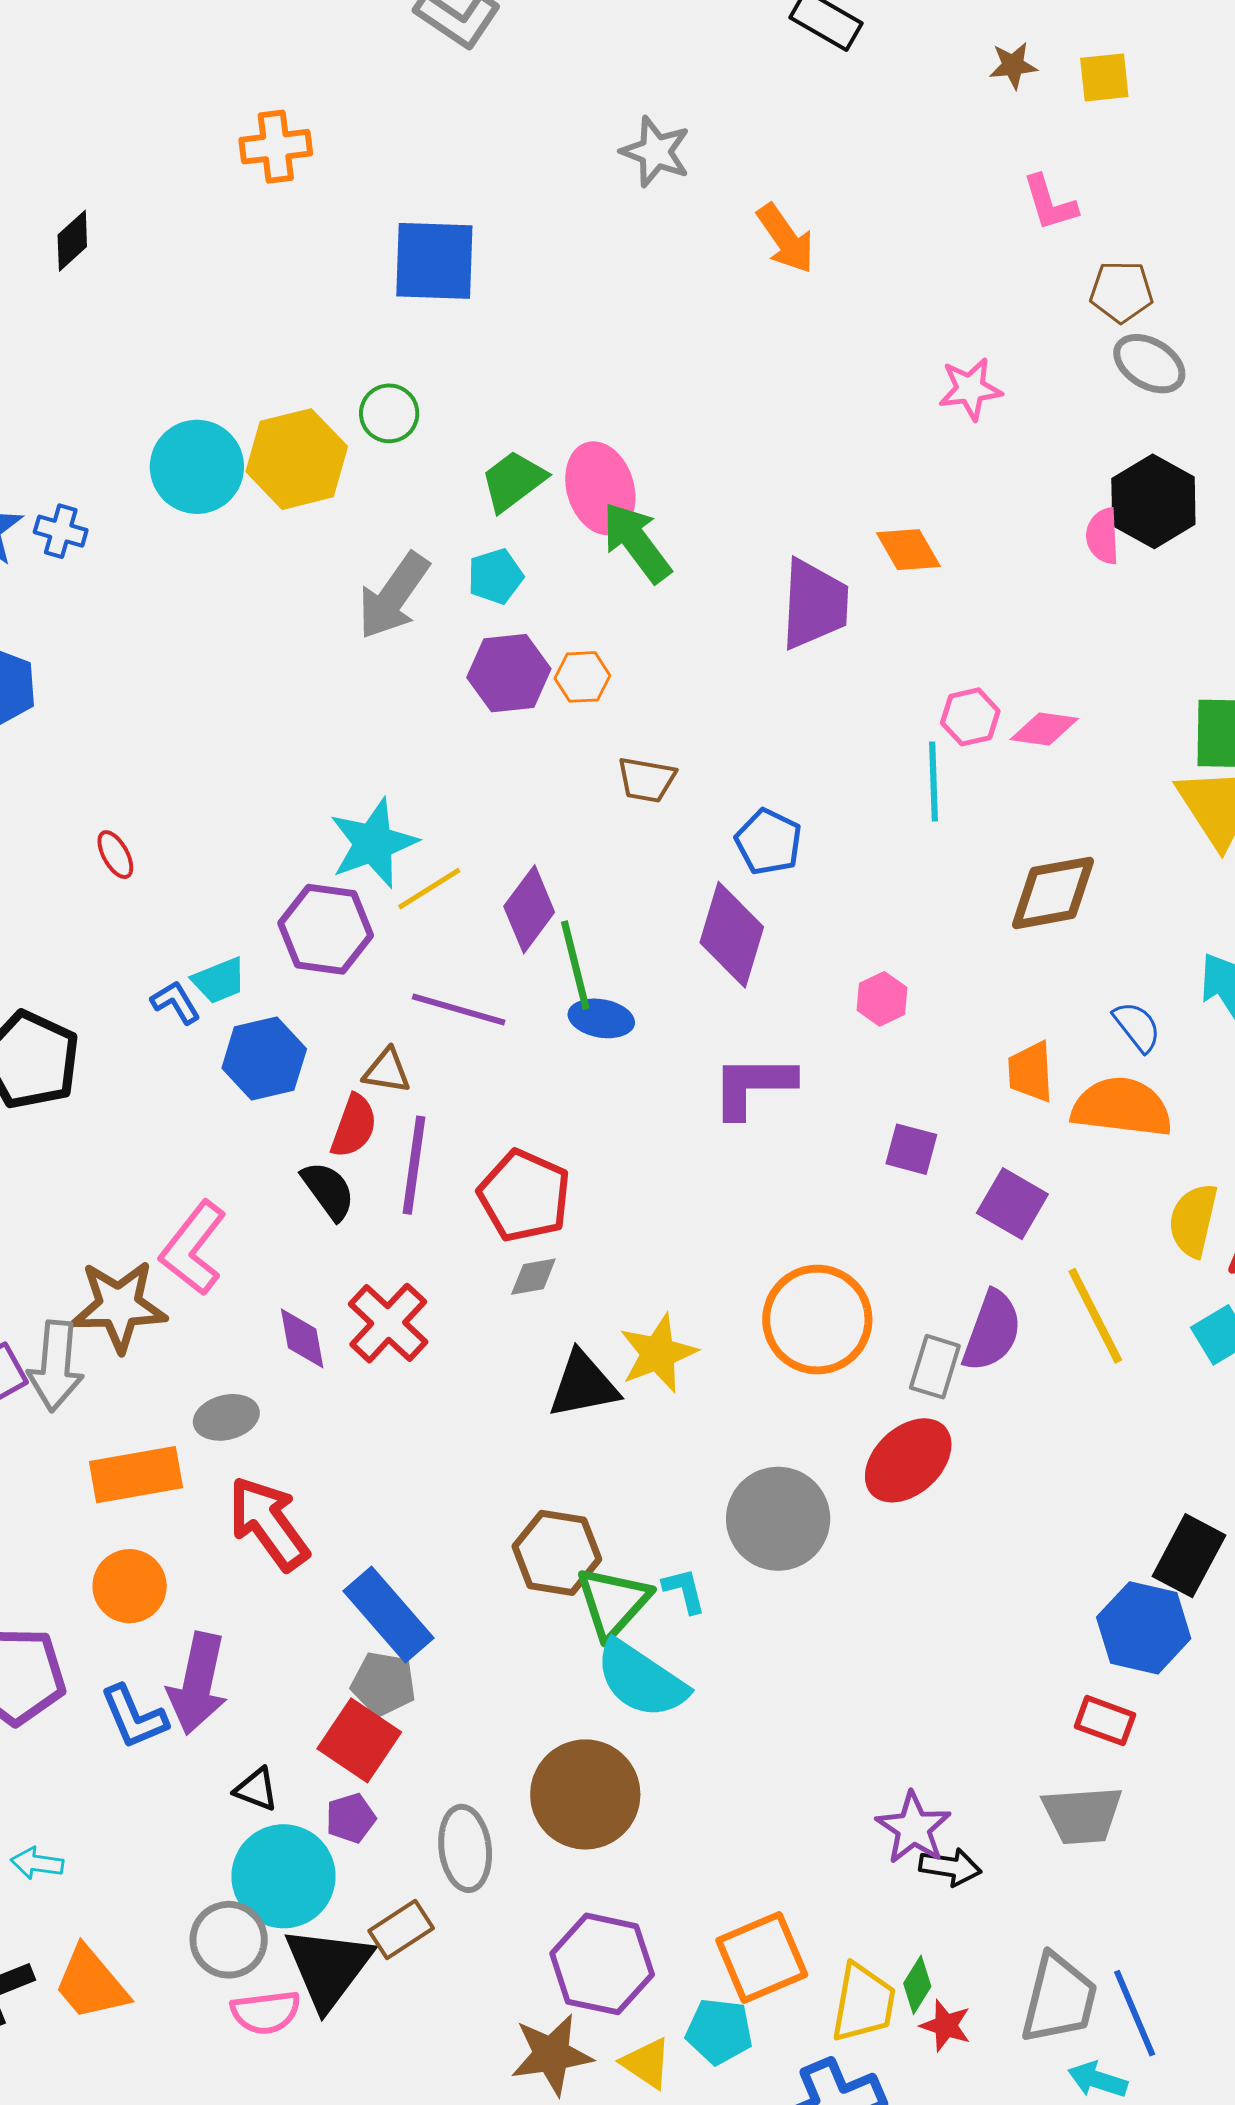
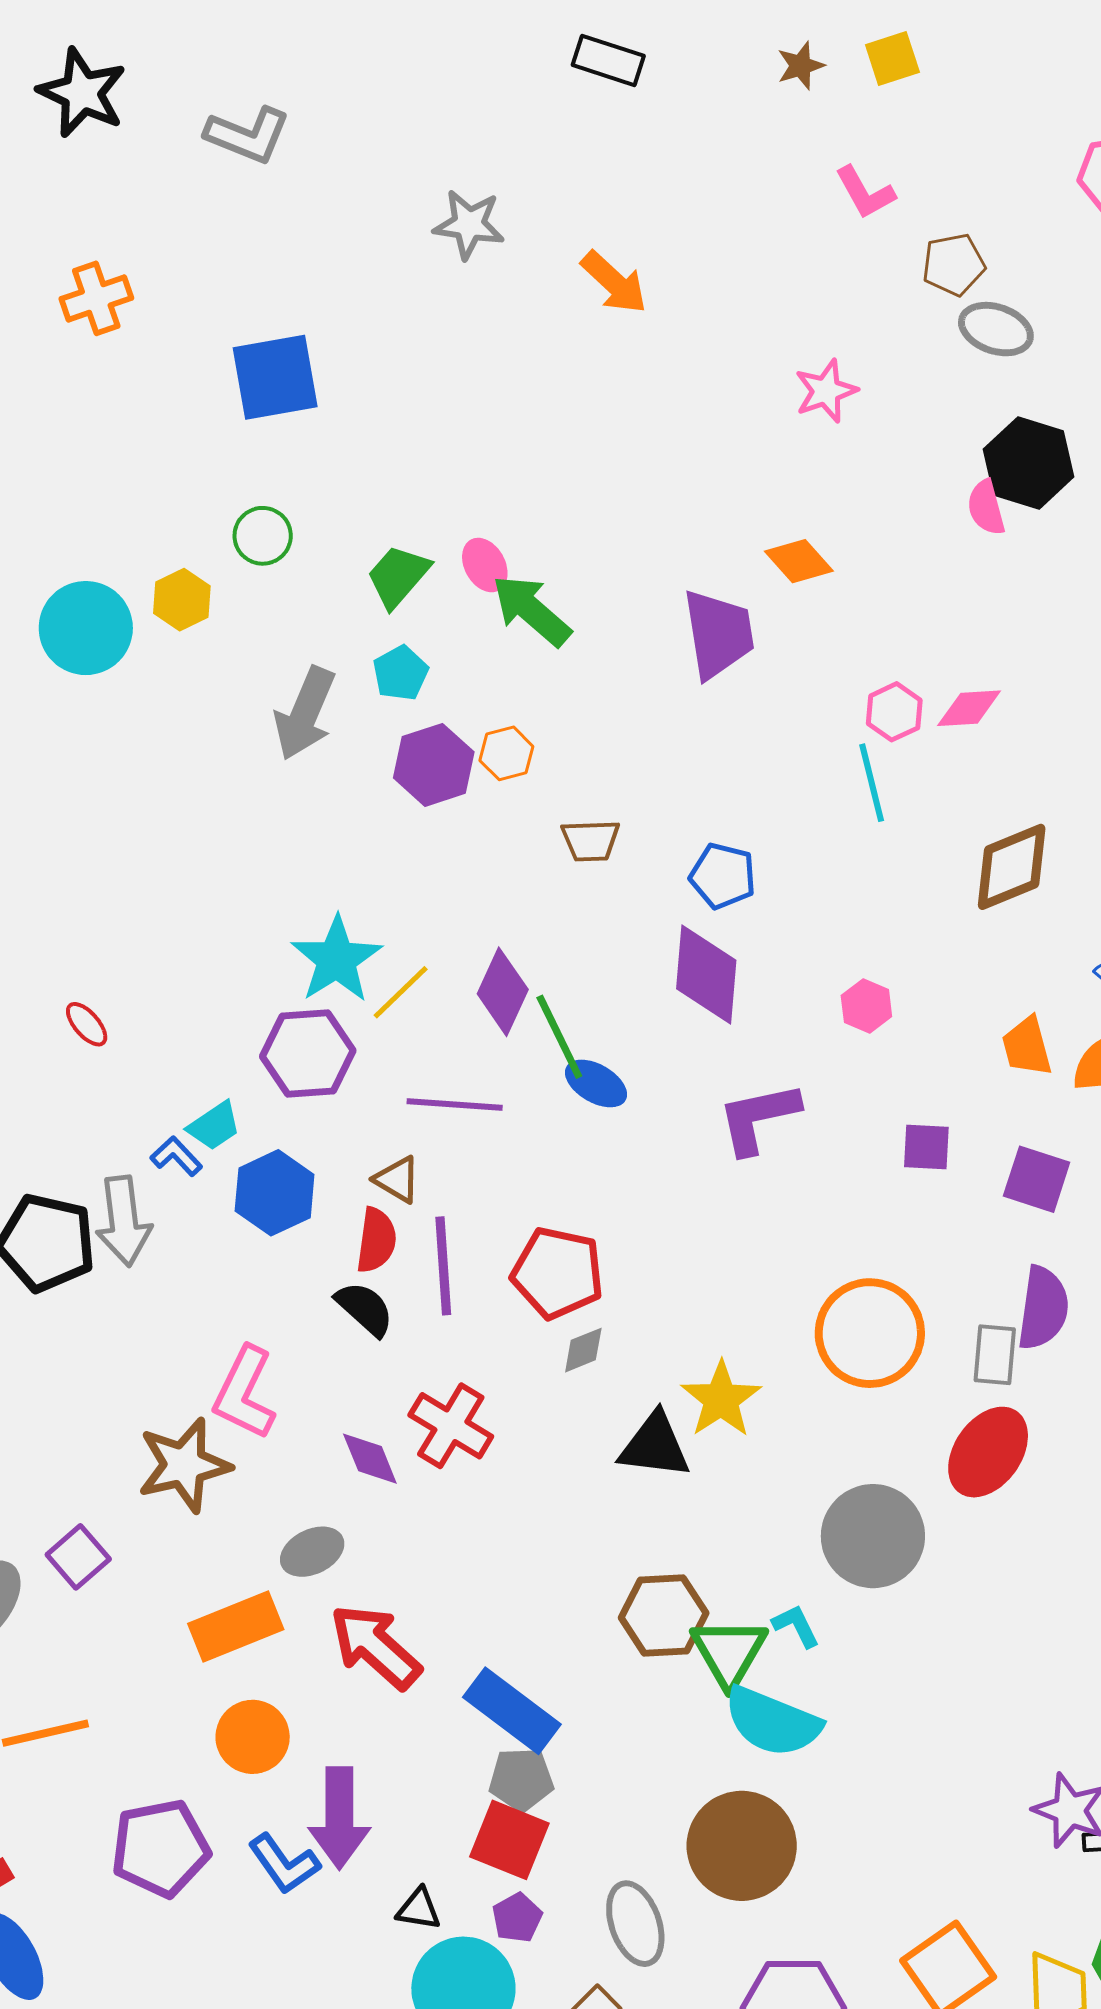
yellow hexagon: (297, 459) -> (182, 600), size x0.6
pink ellipse: (600, 488) -> (485, 565), size x0.6
blue ellipse: (601, 1018) -> (596, 1083), turned 32
brown triangle: (387, 1071) -> (397, 1179), turned 34
gray arrow: (56, 1366) -> (123, 1221), moved
black triangle: (583, 1385) -> (655, 1446), turned 30

